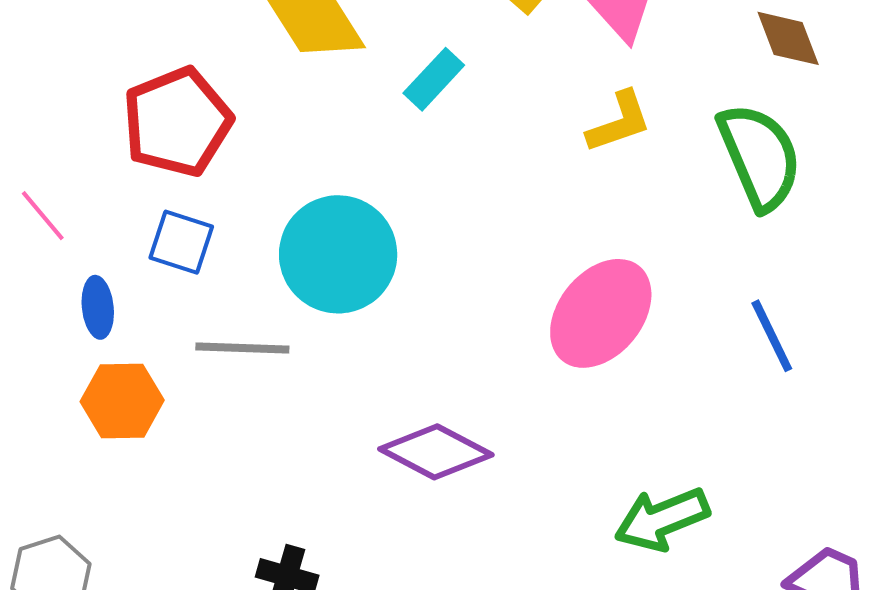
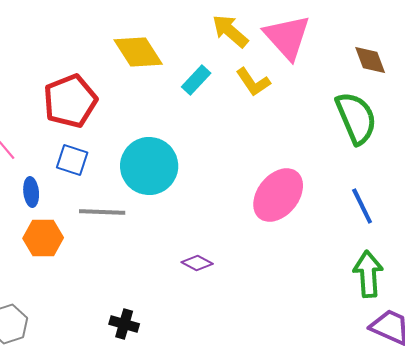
yellow L-shape: (619, 122) -> (253, 82), moved, turned 75
purple diamond: (436, 452) -> (197, 263), size x0.6
green arrow: (662, 519) -> (368, 274), moved, turned 108

